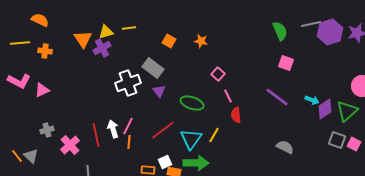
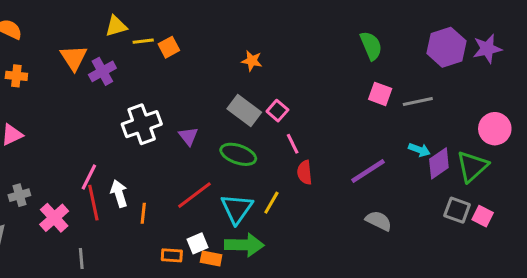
gray line: (311, 24) -> (418, 102), moved
yellow triangle: (106, 32) -> (116, 26), moved
orange square: (169, 41) -> (169, 47), moved, turned 32
gray rectangle: (153, 68) -> (244, 111), moved
purple line: (277, 97) -> (368, 171), moved, turned -70
pink line: (128, 126) -> (89, 177), moved

